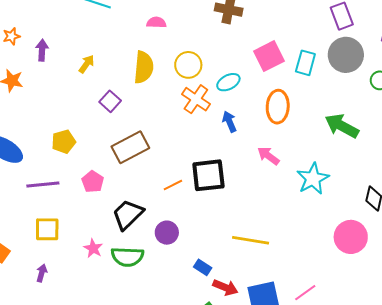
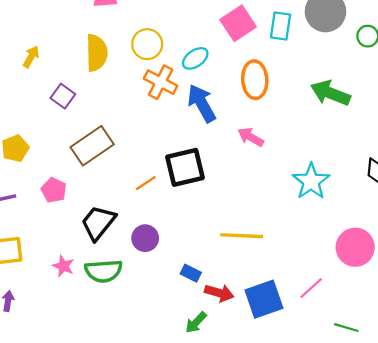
blue arrow: (229, 122) -> (202, 103), size x1.6
cyan star: (313, 179) -> (311, 181), moved
pink circle: (351, 237) -> (355, 247), moved

